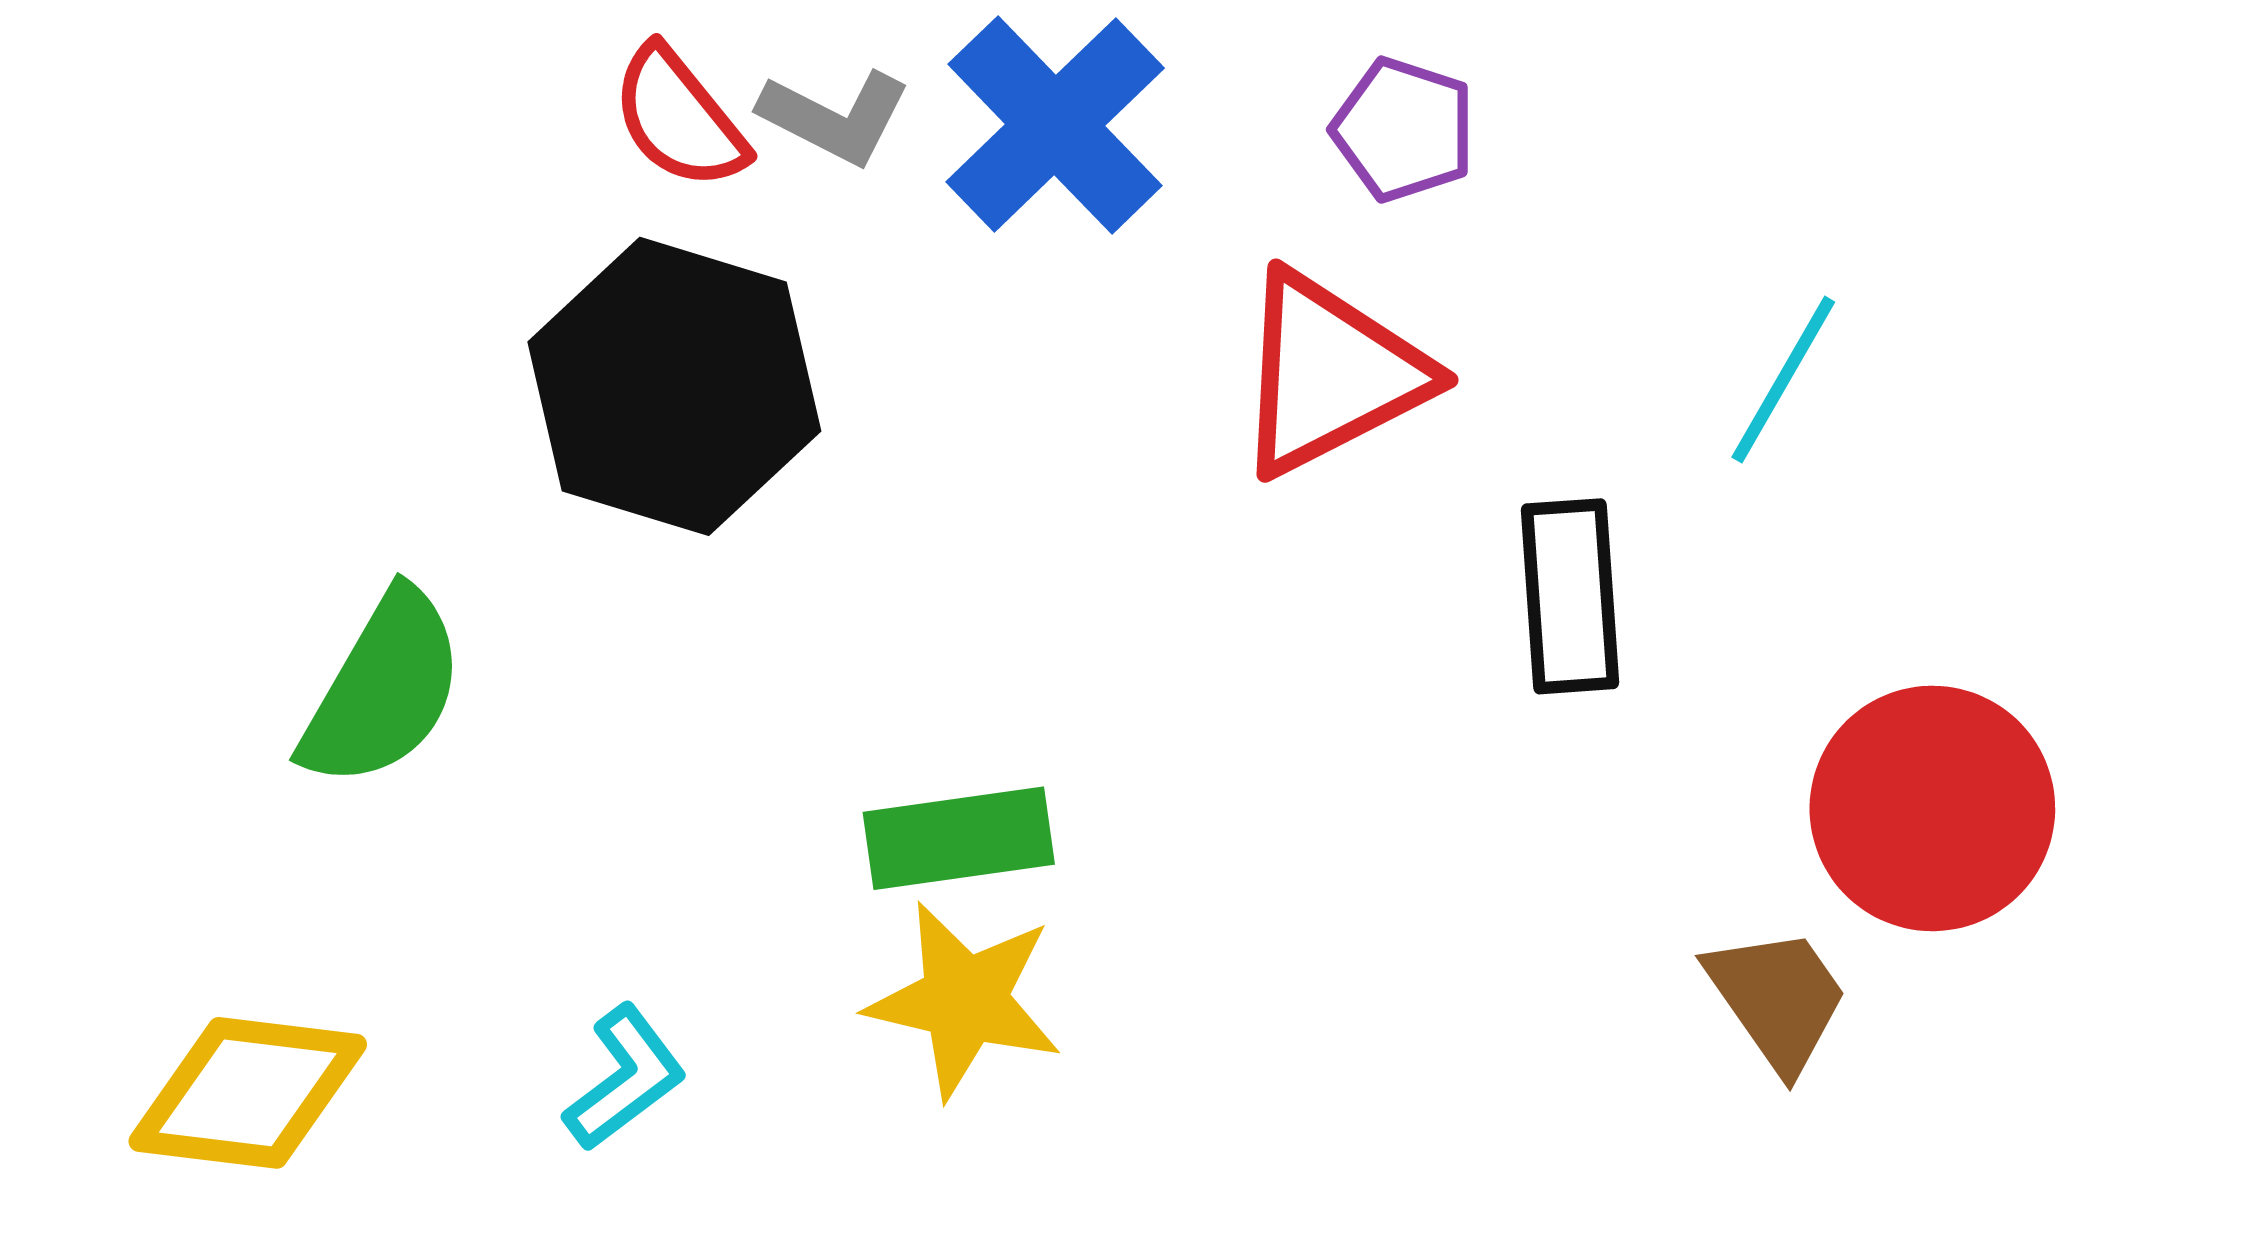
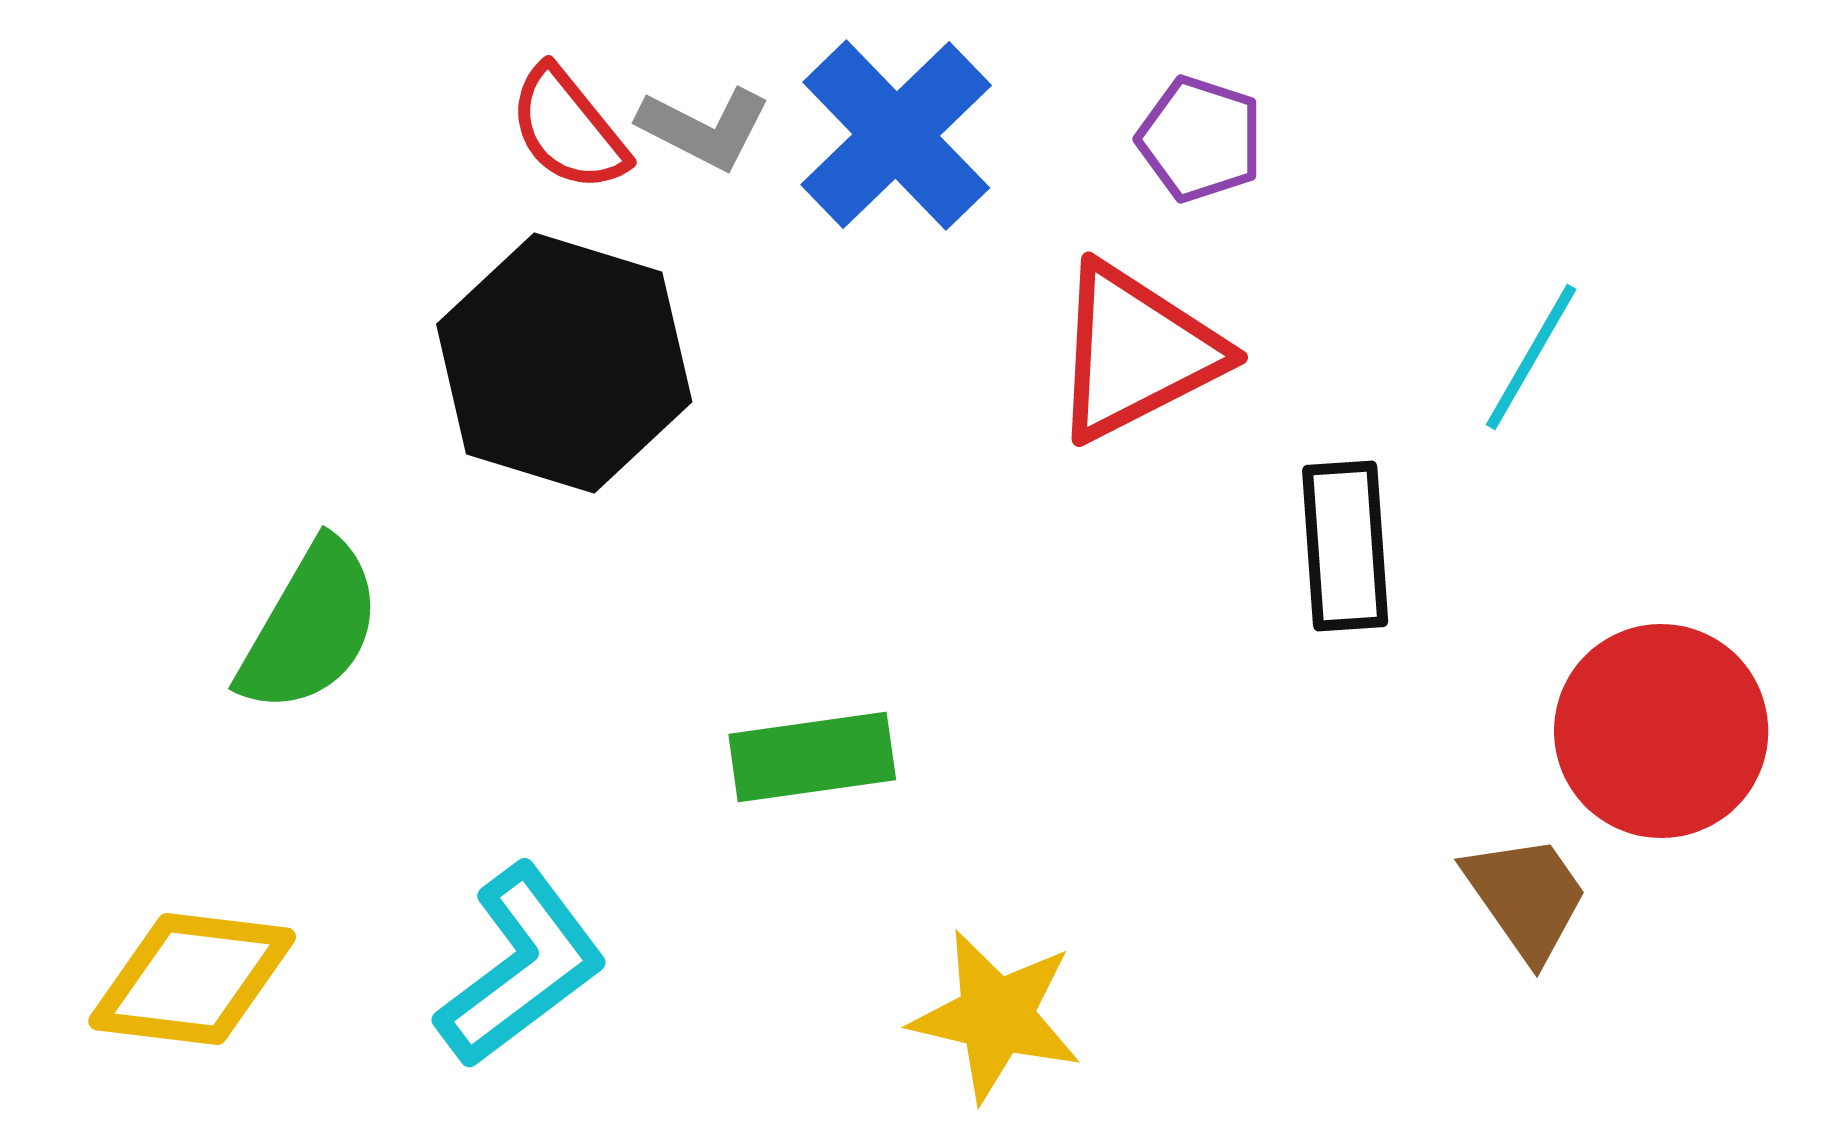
yellow star: (964, 1000) -> (996, 1016), moved
cyan L-shape: (625, 1078) -> (521, 966), size x1.6

